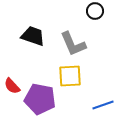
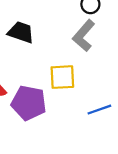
gray L-shape: (73, 44) -> (84, 36), moved, turned 64

